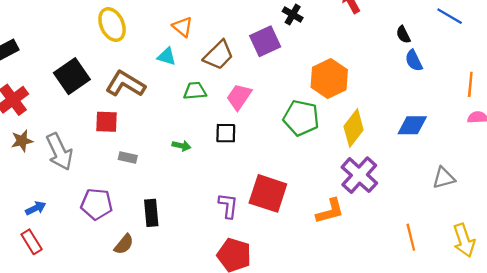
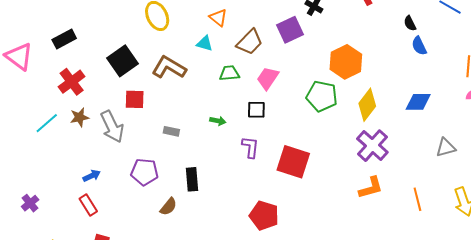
red square: (106, 122) -> (135, 99), moved
purple L-shape: (228, 206) -> (250, 147), moved
orange L-shape: (330, 211) -> (371, 188), moved

